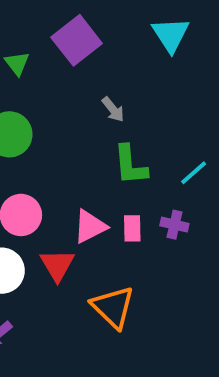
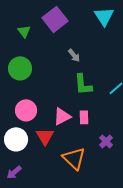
purple cross: (174, 225) -> (106, 141), moved, turned 32

